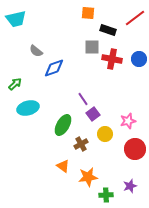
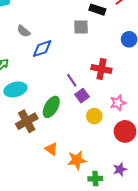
red cross: (112, 59) -> (101, 69), moved
brown cross: (81, 144) -> (27, 121), moved, size x1.5

